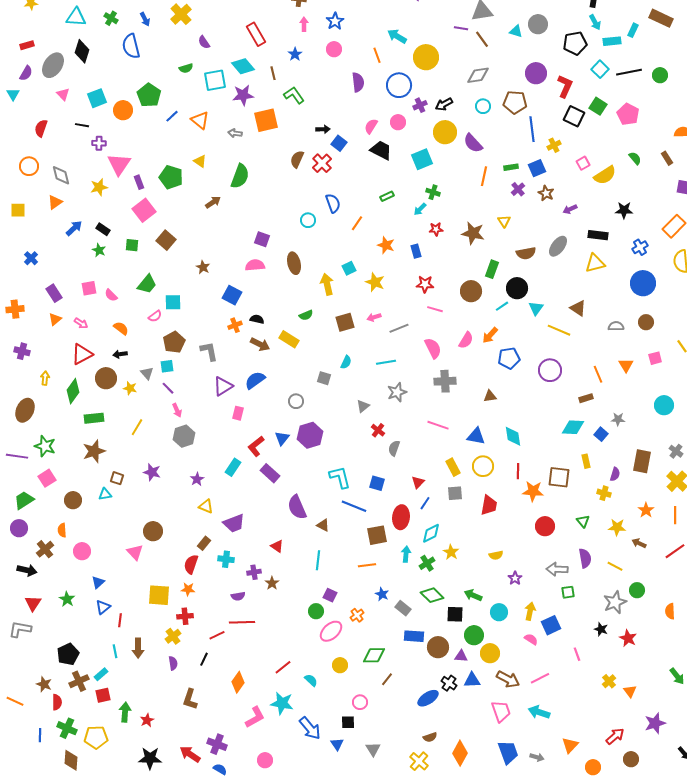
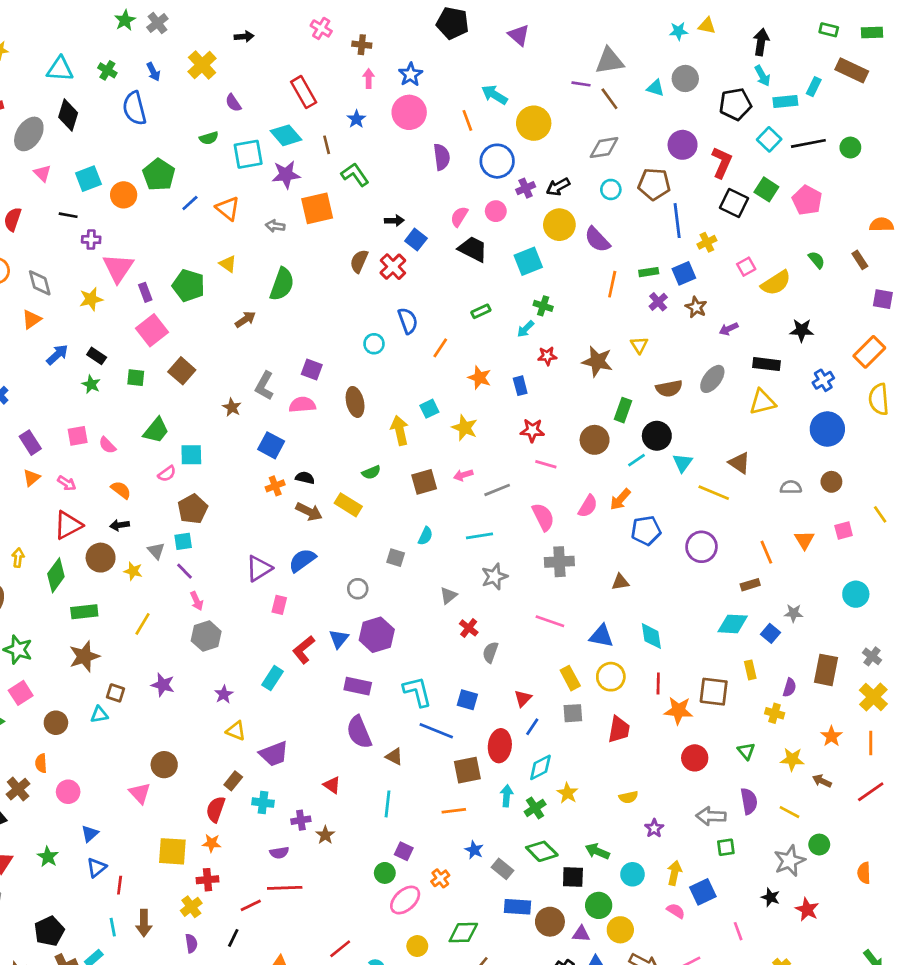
pink circle: (334, 49) -> (409, 112), size x1.6
gray L-shape: (209, 351) -> (264, 386), moved, turned -140
purple rectangle: (270, 473) -> (358, 686), moved, turned -30

